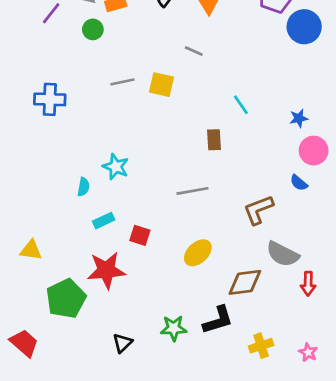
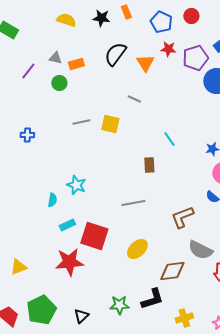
blue cross: (50, 99) -> (27, 135), size x0.6
red square: (140, 235) -> (94, 236), size x1.8
yellow triangle: (31, 250) -> (18, 267), moved, turned -30
green pentagon: (66, 299) -> (41, 310), moved

